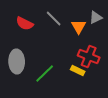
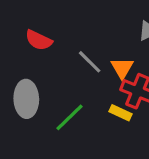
gray line: (54, 18) -> (90, 62), moved
orange triangle: (79, 26) -> (122, 68), moved

